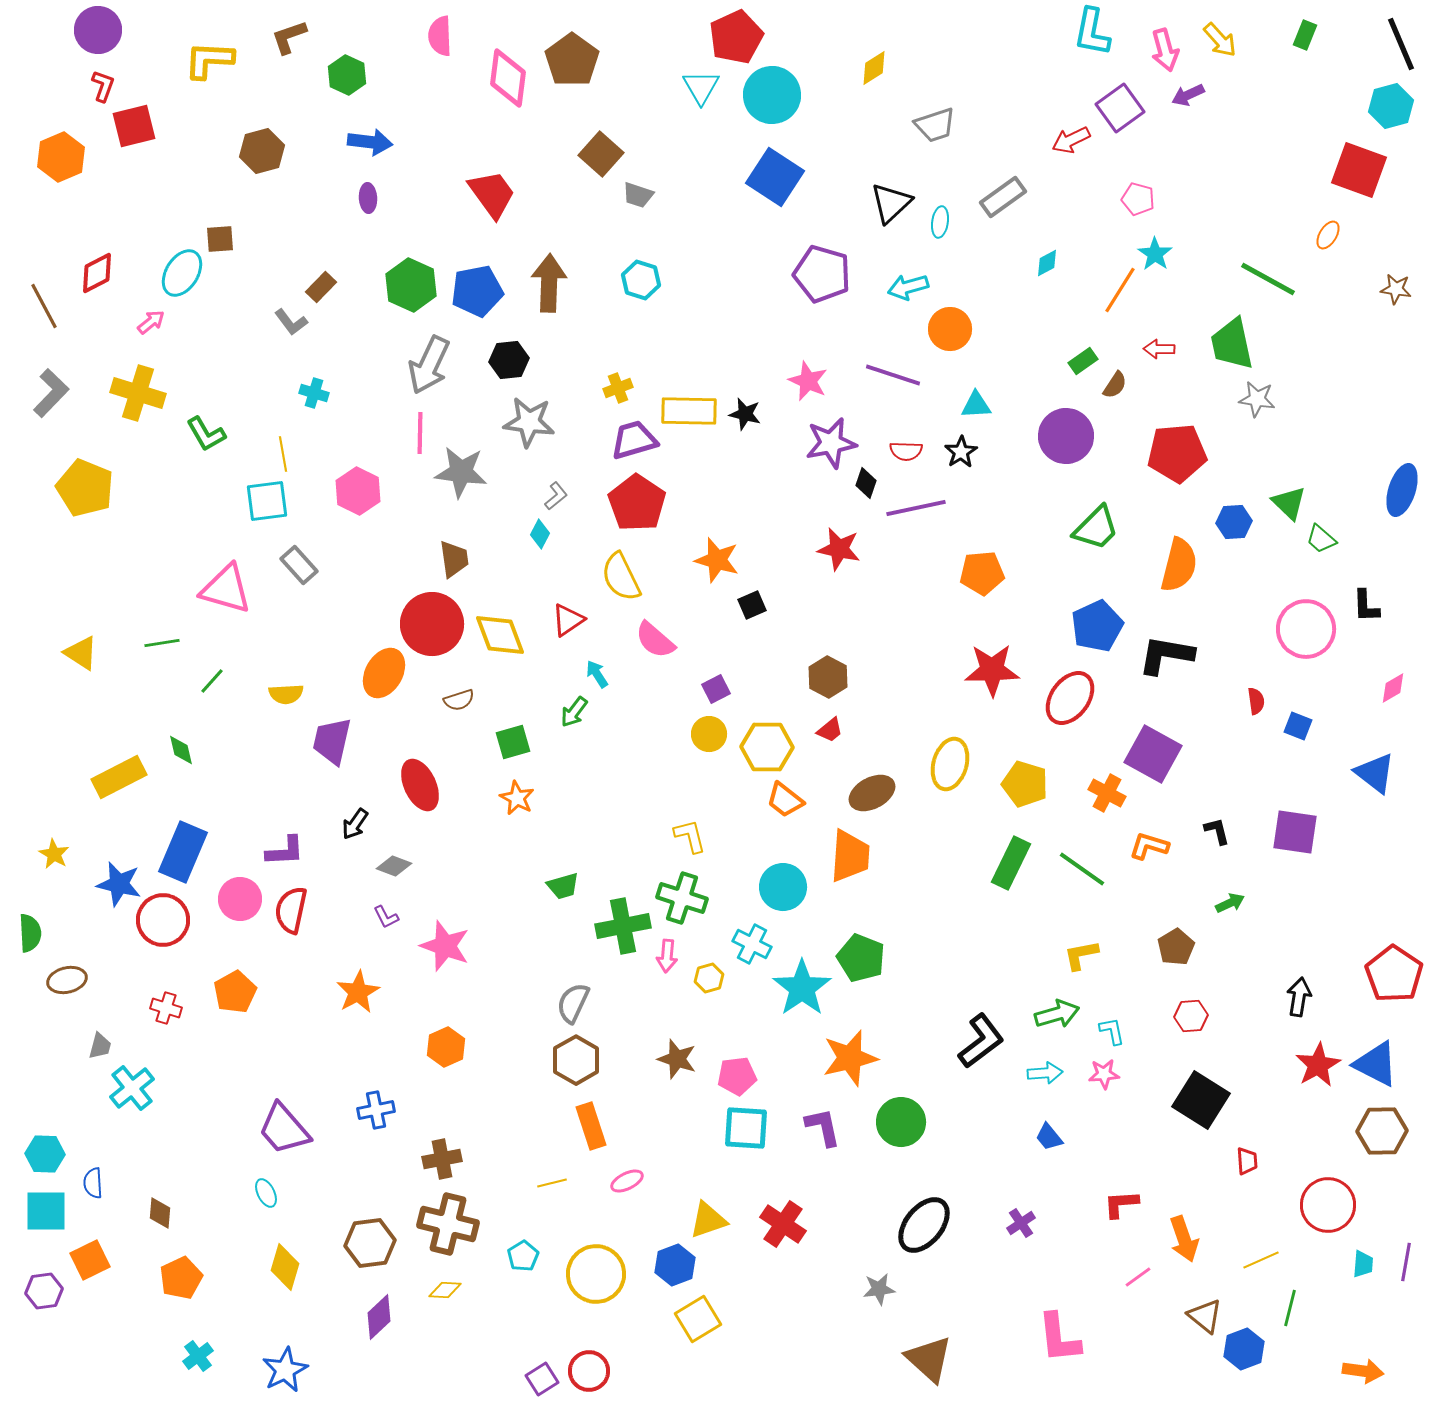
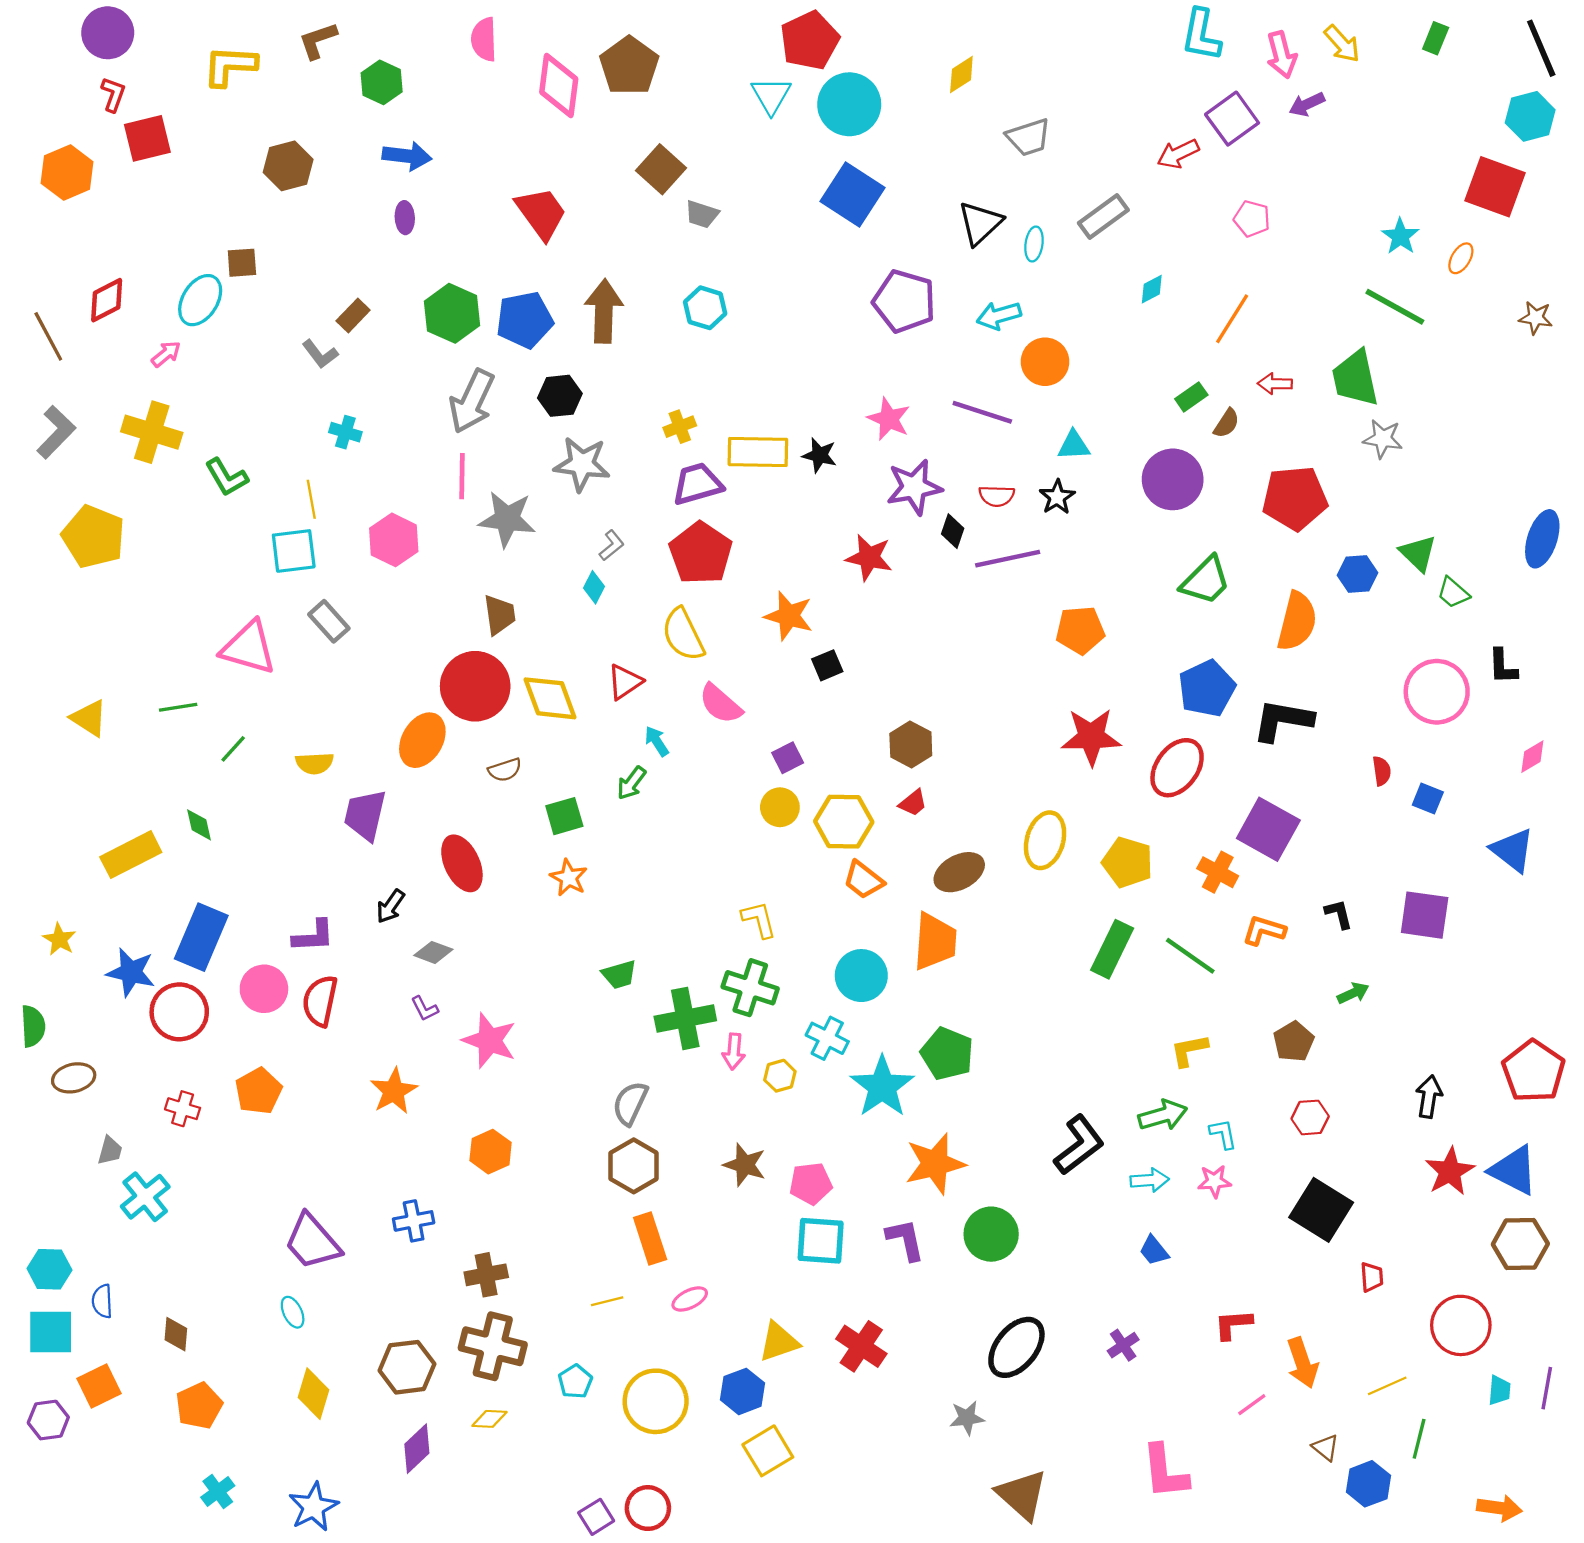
cyan star: (1155, 254) -> (1400, 236), moved
red star: (839, 549) -> (869, 558), moved
brown triangle: (1205, 1316) -> (1326, 1448), size x0.7

